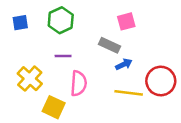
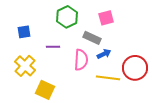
green hexagon: (61, 20) -> (67, 17), moved
blue square: (20, 23) -> (24, 32), moved
pink semicircle: (79, 83) -> (81, 60), moved

